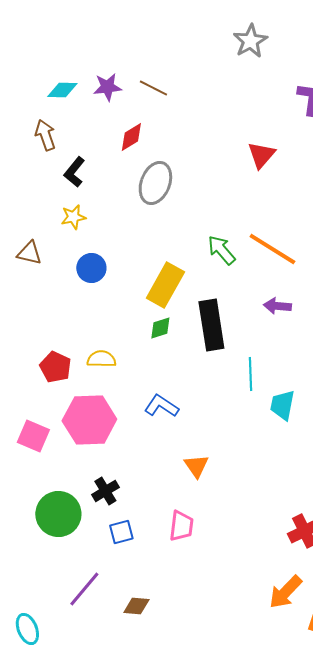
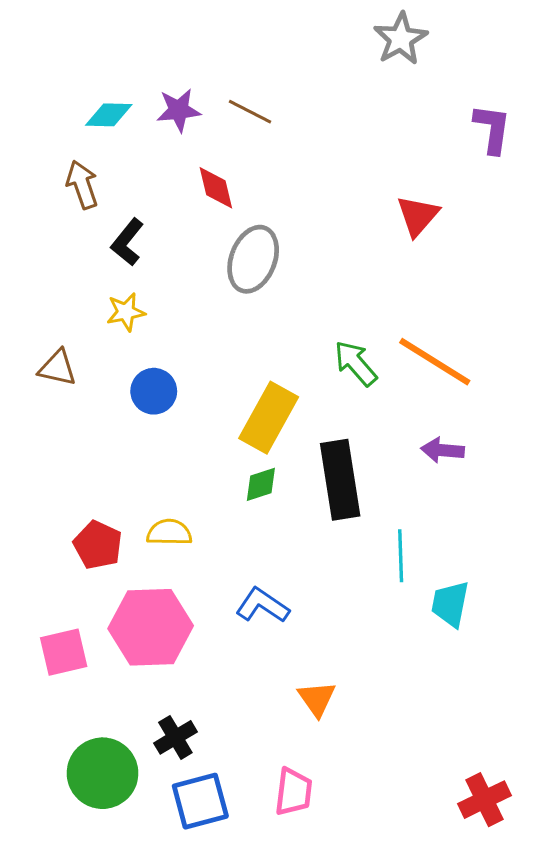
red diamond: (131, 137) -> (216, 188), turned -72
pink square: (33, 436) -> (64, 652), turned -36
blue square: (121, 532) -> (200, 801), size x1.5

